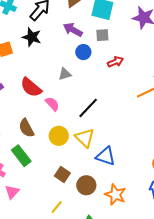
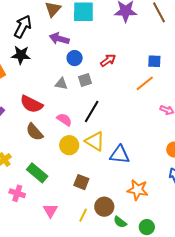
gray square: (102, 35) -> (85, 80), moved
gray triangle: (65, 74) -> (61, 84), turned 40
pink semicircle: (52, 104) -> (64, 120), moved
brown semicircle: (26, 128) -> (35, 132), moved
brown circle: (86, 185) -> (104, 207), moved
pink triangle: (12, 192) -> (50, 211), moved

